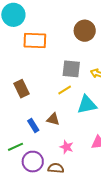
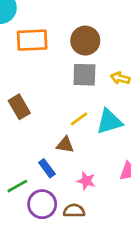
brown circle: (85, 31) -> (85, 41), moved
yellow line: (65, 90) -> (79, 119), moved
blue rectangle: (33, 125) -> (47, 168), moved

